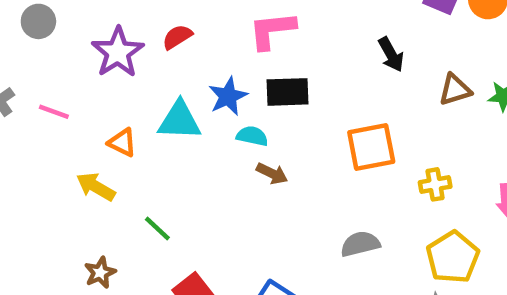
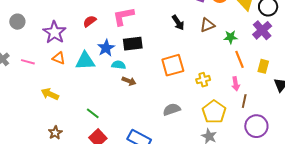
red semicircle: (177, 37) -> (90, 21), moved
brown triangle: (455, 90) -> (207, 25), moved
orange triangle: (122, 143) -> (59, 58), moved
green line: (157, 229) -> (93, 113), moved

